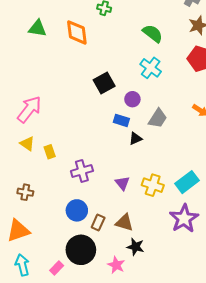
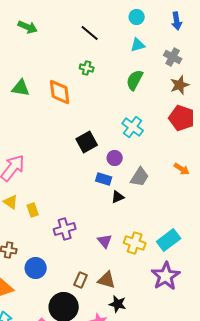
green semicircle: (153, 33) -> (135, 80), moved, turned -100
blue circle: (77, 210) -> (36, 268), moved

